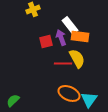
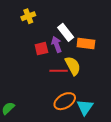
orange rectangle: (80, 36) -> (86, 43), moved
orange ellipse: (69, 93) -> (65, 101), turned -55

